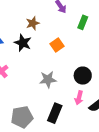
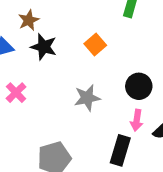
brown star: (33, 23) -> (29, 20), moved
black rectangle: (55, 113) -> (120, 150), moved

